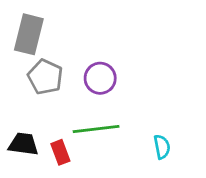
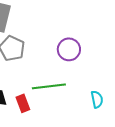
purple circle: (100, 78) -> (69, 49), moved

